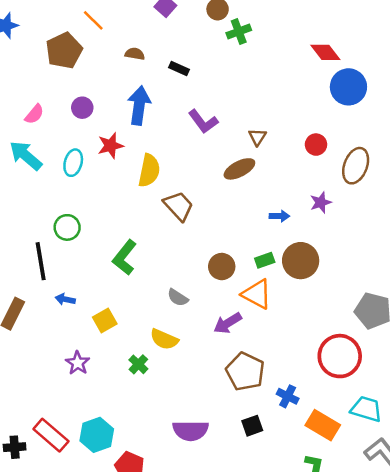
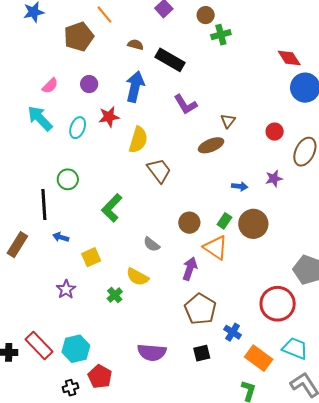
black rectangle: (179, 68) -> (170, 60), size x1.8
green rectangle: (265, 260) -> (224, 221), turned -42
purple arrow: (228, 323) -> (190, 269), turned 135

